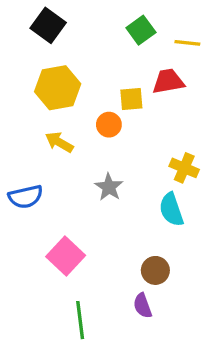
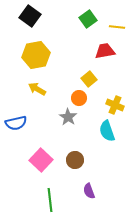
yellow square: (131, 99) -> (89, 79), moved, turned -35
orange circle: (109, 125) -> (79, 98), moved
brown circle: (155, 270) -> (75, 160), moved

